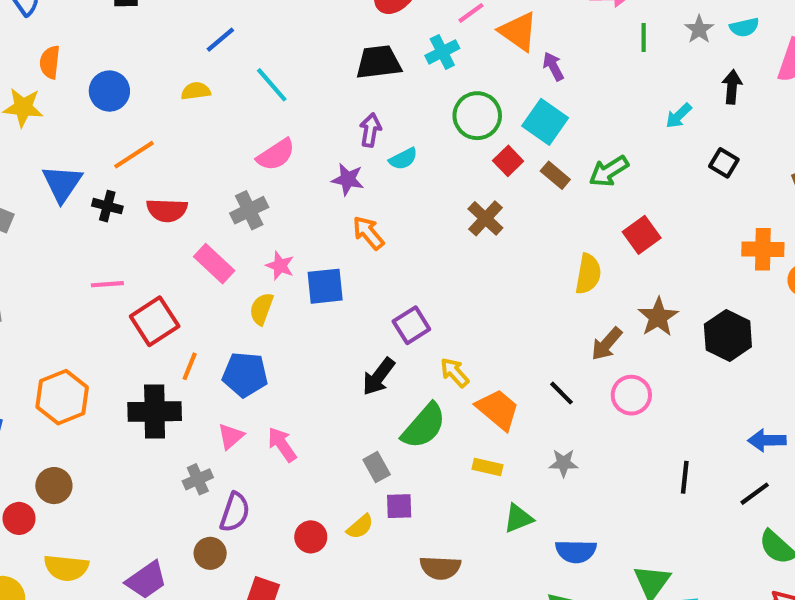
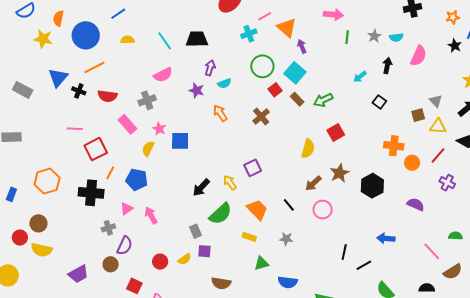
blue line: (220, 40) -> (118, 14), moved
black trapezoid: (379, 62) -> (197, 39), moved
blue circle: (109, 91) -> (86, 35), size x1.4
orange arrow: (368, 233) -> (220, 113), moved
purple square: (411, 325) -> (253, 168), moved
yellow arrow: (455, 373) -> (230, 183), moved
black line: (755, 494) -> (364, 265), moved
yellow semicircle: (66, 568) -> (42, 250), moved

